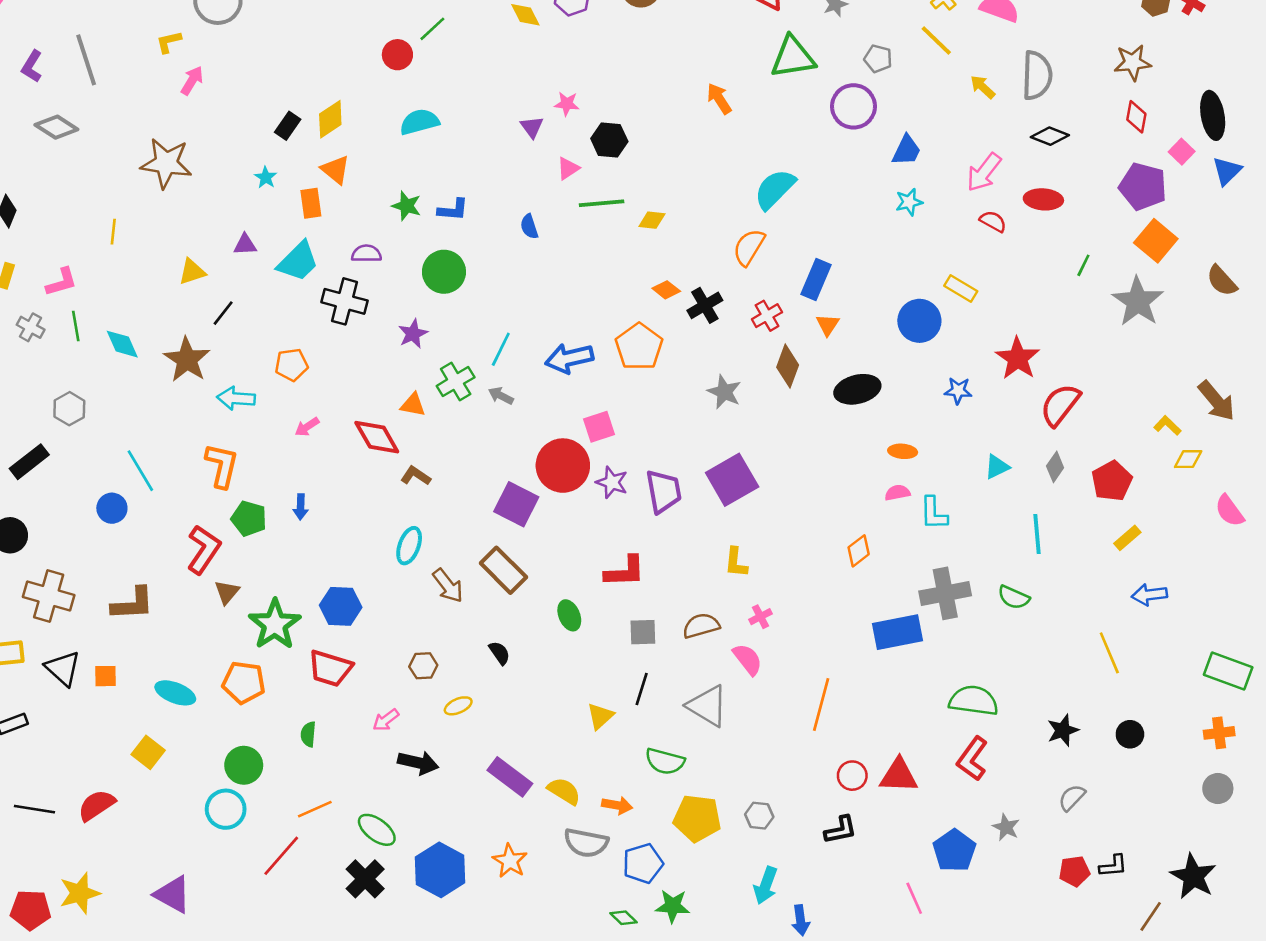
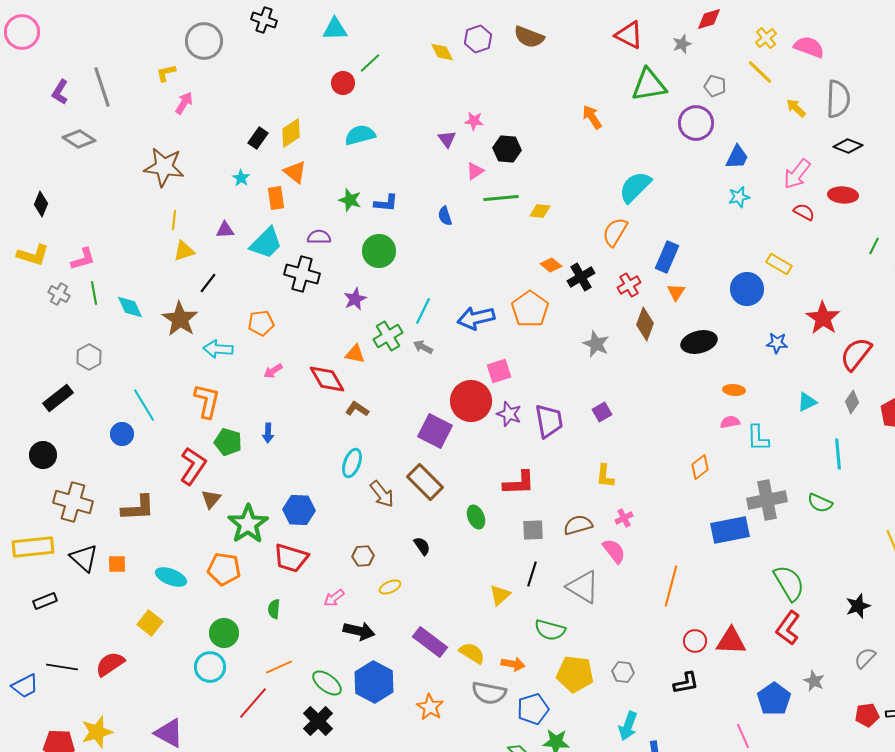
yellow line: (113, 232) -> (174, 220), moved
purple square: (732, 480) -> (602, 412), size x0.5
green semicircle: (974, 701) -> (789, 583), turned 51
blue hexagon: (440, 870) -> (374, 682), moved

